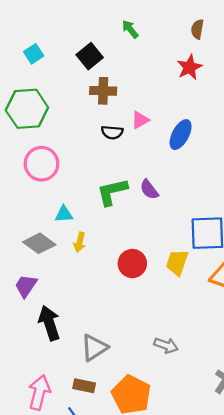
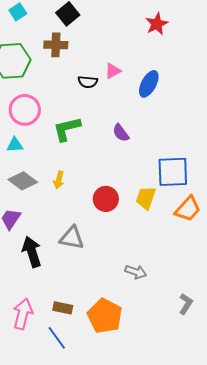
brown cross: (103, 91) -> (56, 45), moved
green L-shape: (112, 192) -> (67, 129), moved
cyan triangle: (64, 214) -> (15, 145), moved
gray triangle: (94, 348) -> (72, 238), moved, turned 44

